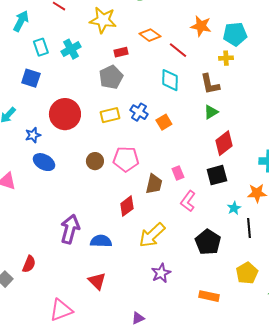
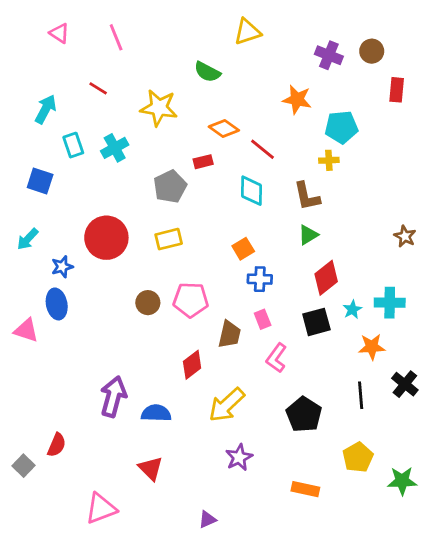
orange star: (201, 26) -> (297, 99), moved
red rectangle: (121, 52) -> (203, 162), moved
blue square: (31, 78) -> (40, 181), moved
blue cross: (139, 112) -> (260, 279), moved, turned -30
blue ellipse: (44, 162) -> (57, 304), moved, turned 50
cyan star: (234, 208) -> (352, 310), moved

